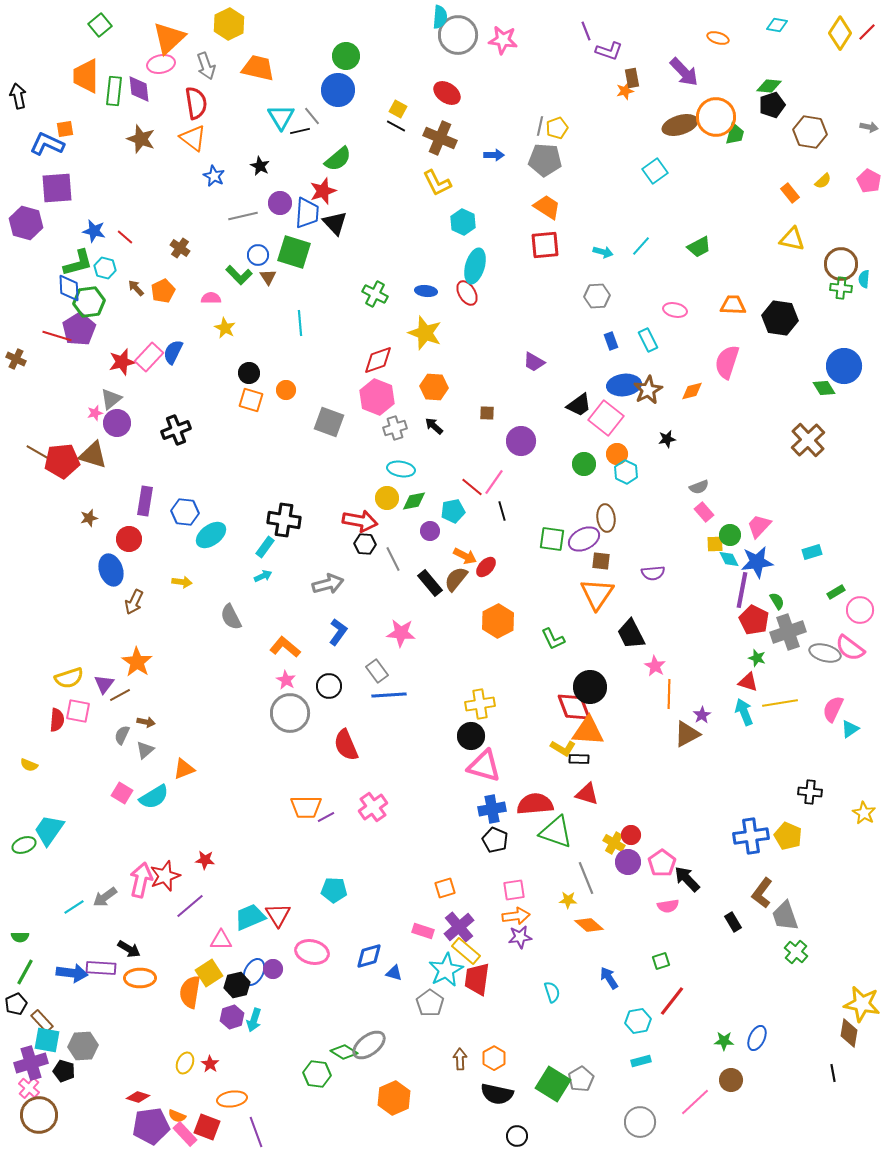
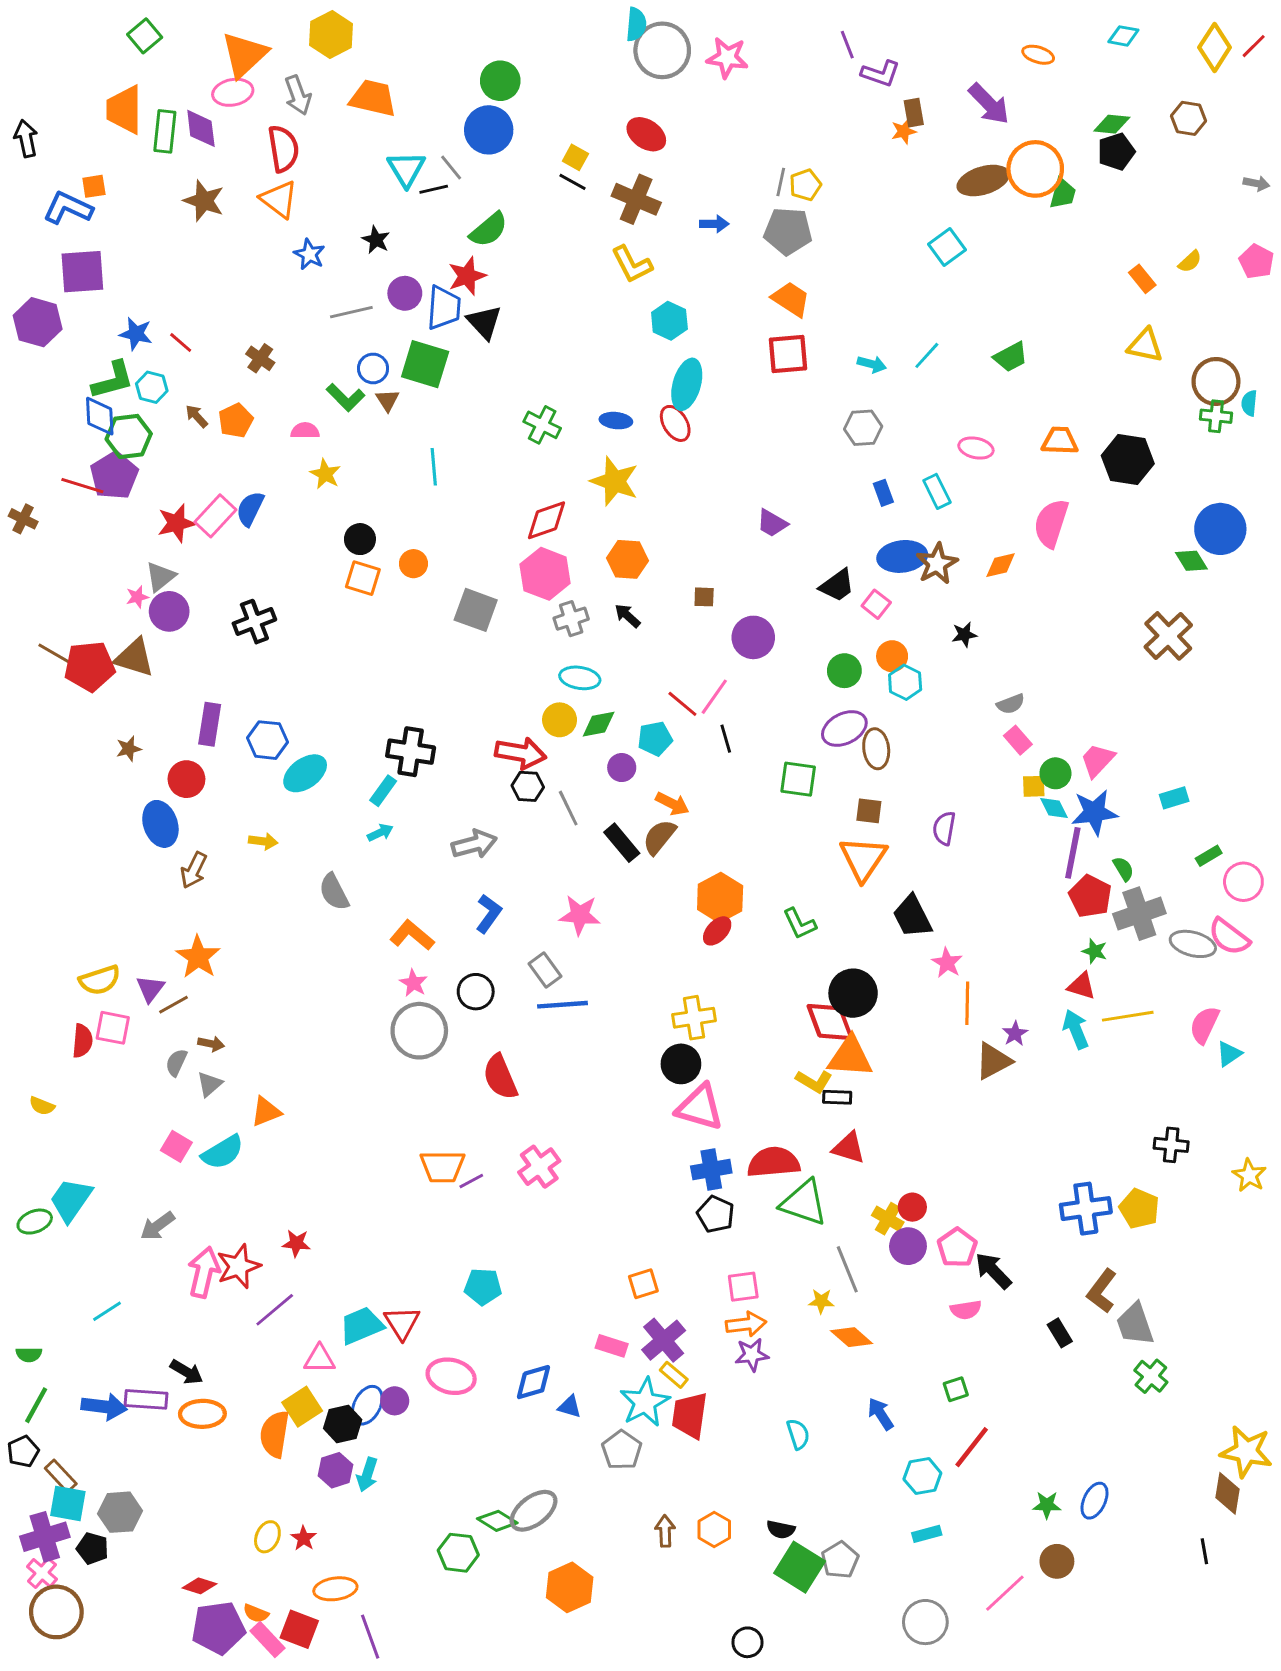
brown hexagon: (810, 132) -> (1188, 118), moved, size x0.7
pink square: (606, 418) -> (876, 604), size x0.6
purple ellipse: (584, 539) -> (844, 729), moved
red ellipse: (486, 567) -> (717, 931), moved
purple semicircle: (653, 573) -> (944, 828), turned 105
gray arrow: (105, 897) -> (158, 1226), moved
yellow rectangle: (466, 951) -> (674, 1375), size x0.7
black semicircle: (497, 1094) -> (781, 1530), moved, size x0.6

